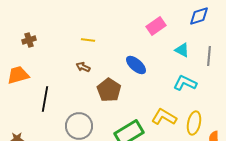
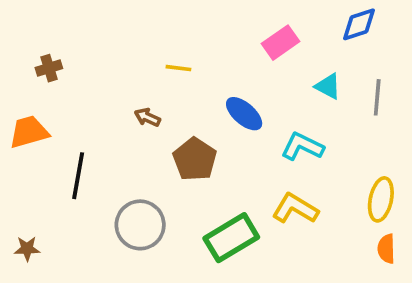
yellow line: (88, 40) -> (178, 68), moved
cyan L-shape: (185, 83) -> (302, 147), moved
yellow ellipse: (194, 123) -> (381, 199), moved

